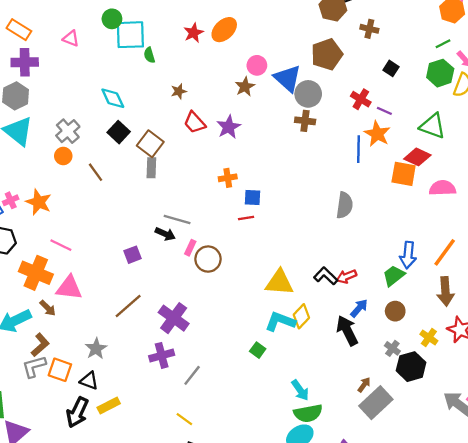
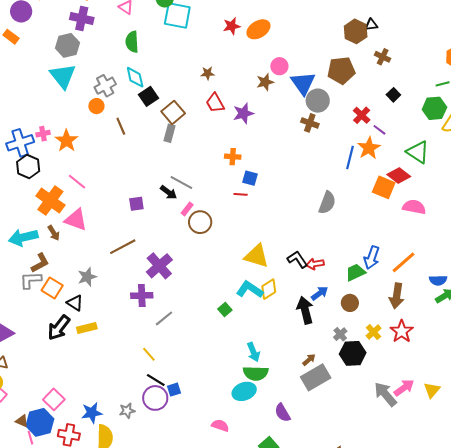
green semicircle: (149, 55) -> (132, 42), moved, size x1.5
cyan diamond: (113, 98) -> (135, 77), moved

